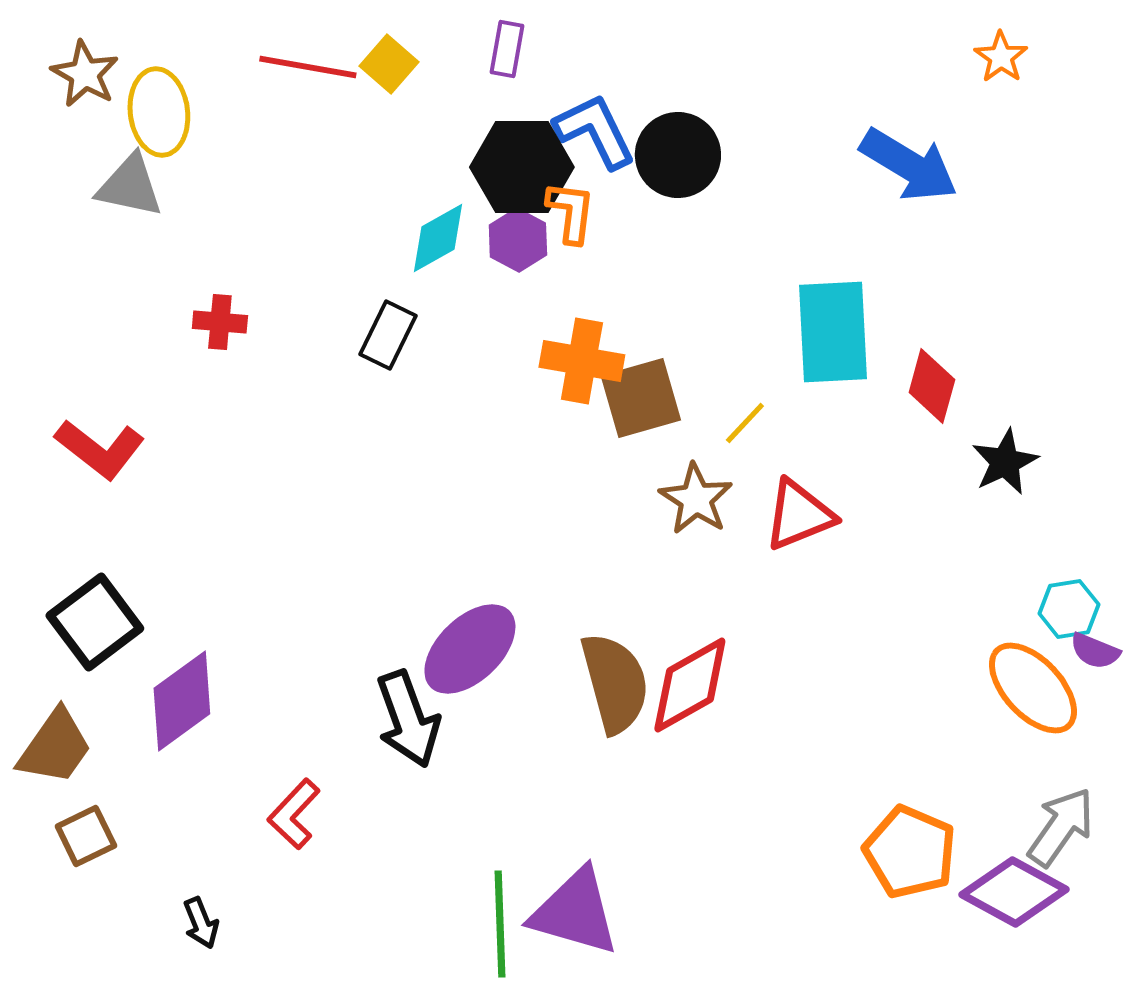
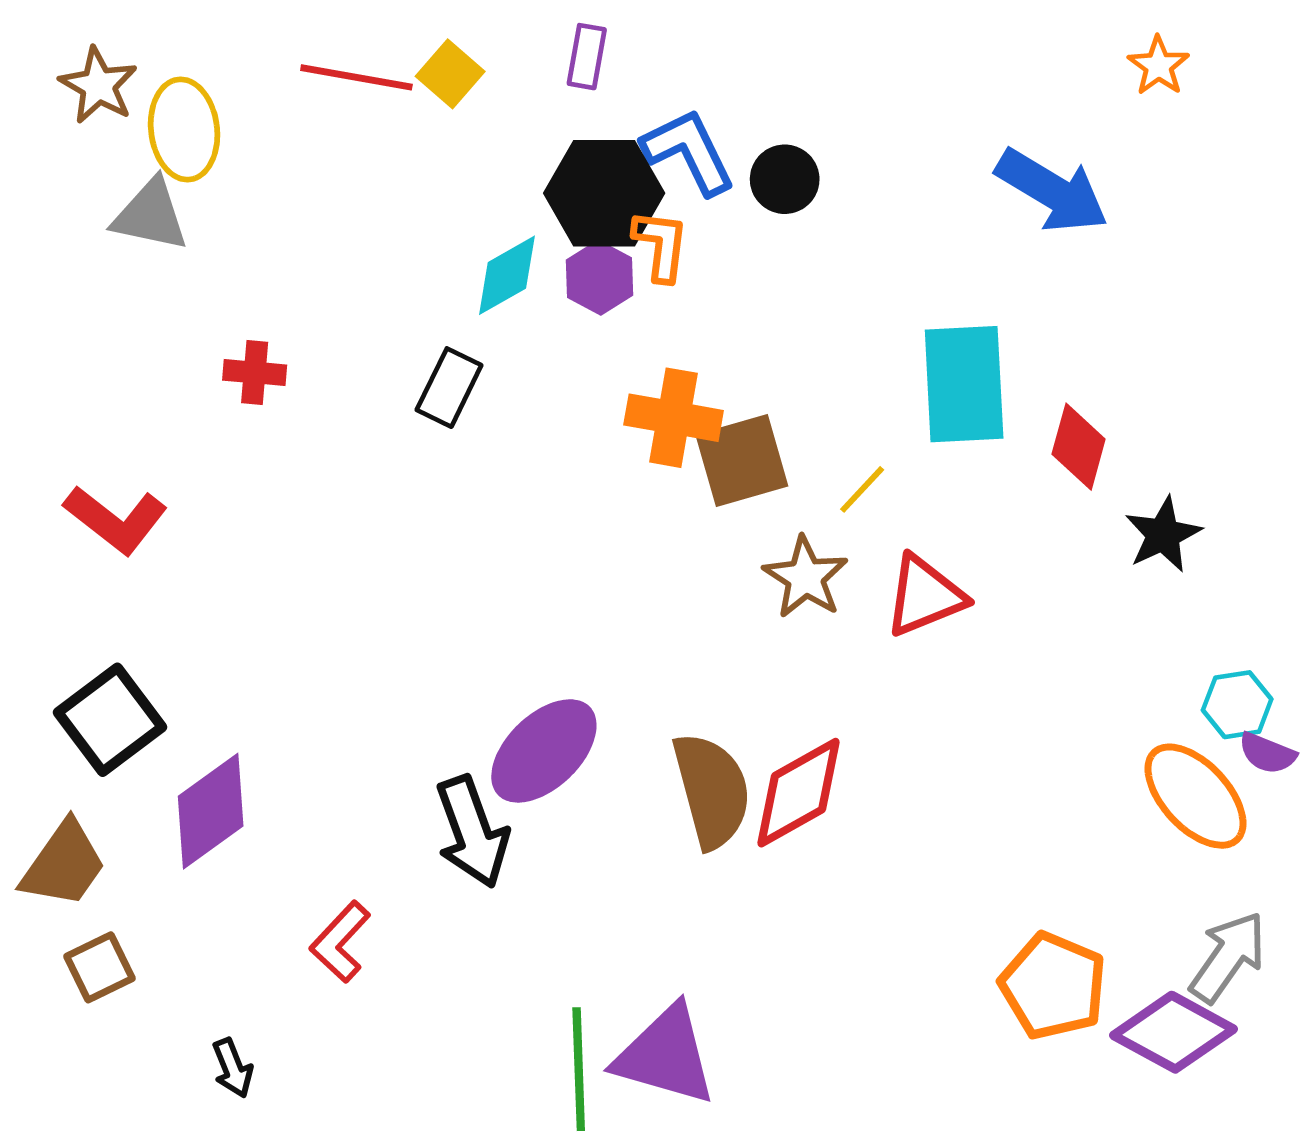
black circle: (678, 155) -> (785, 179), size x0.7

